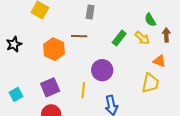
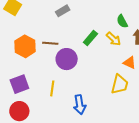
gray rectangle: (90, 12) -> (63, 11), turned 48
brown line: (79, 36) -> (50, 43), moved
purple circle: (102, 70) -> (67, 59), moved

